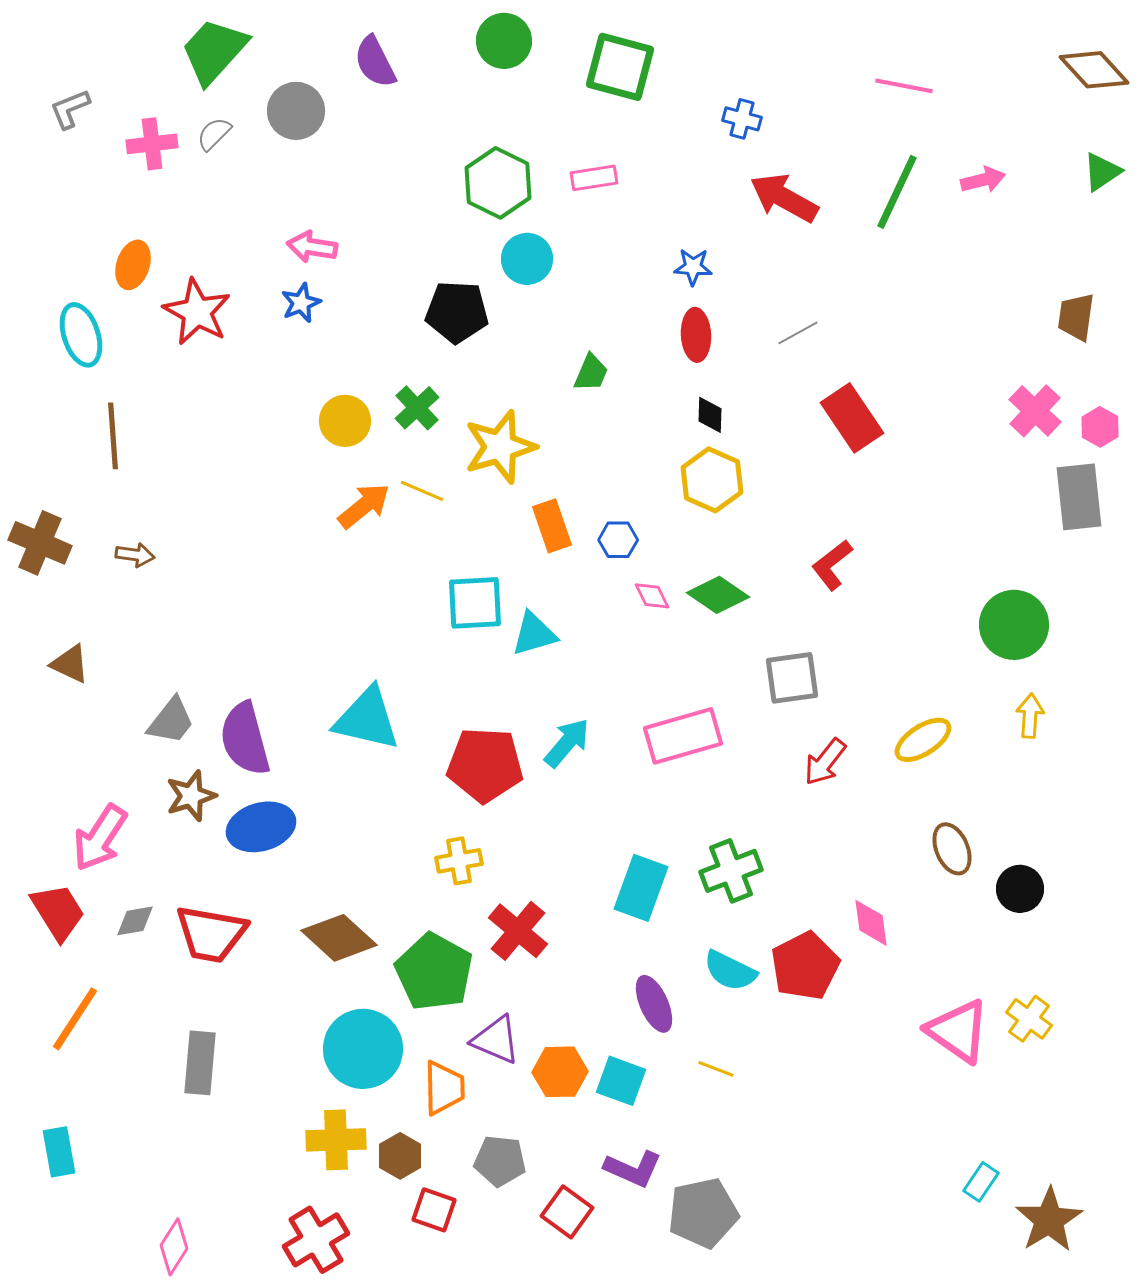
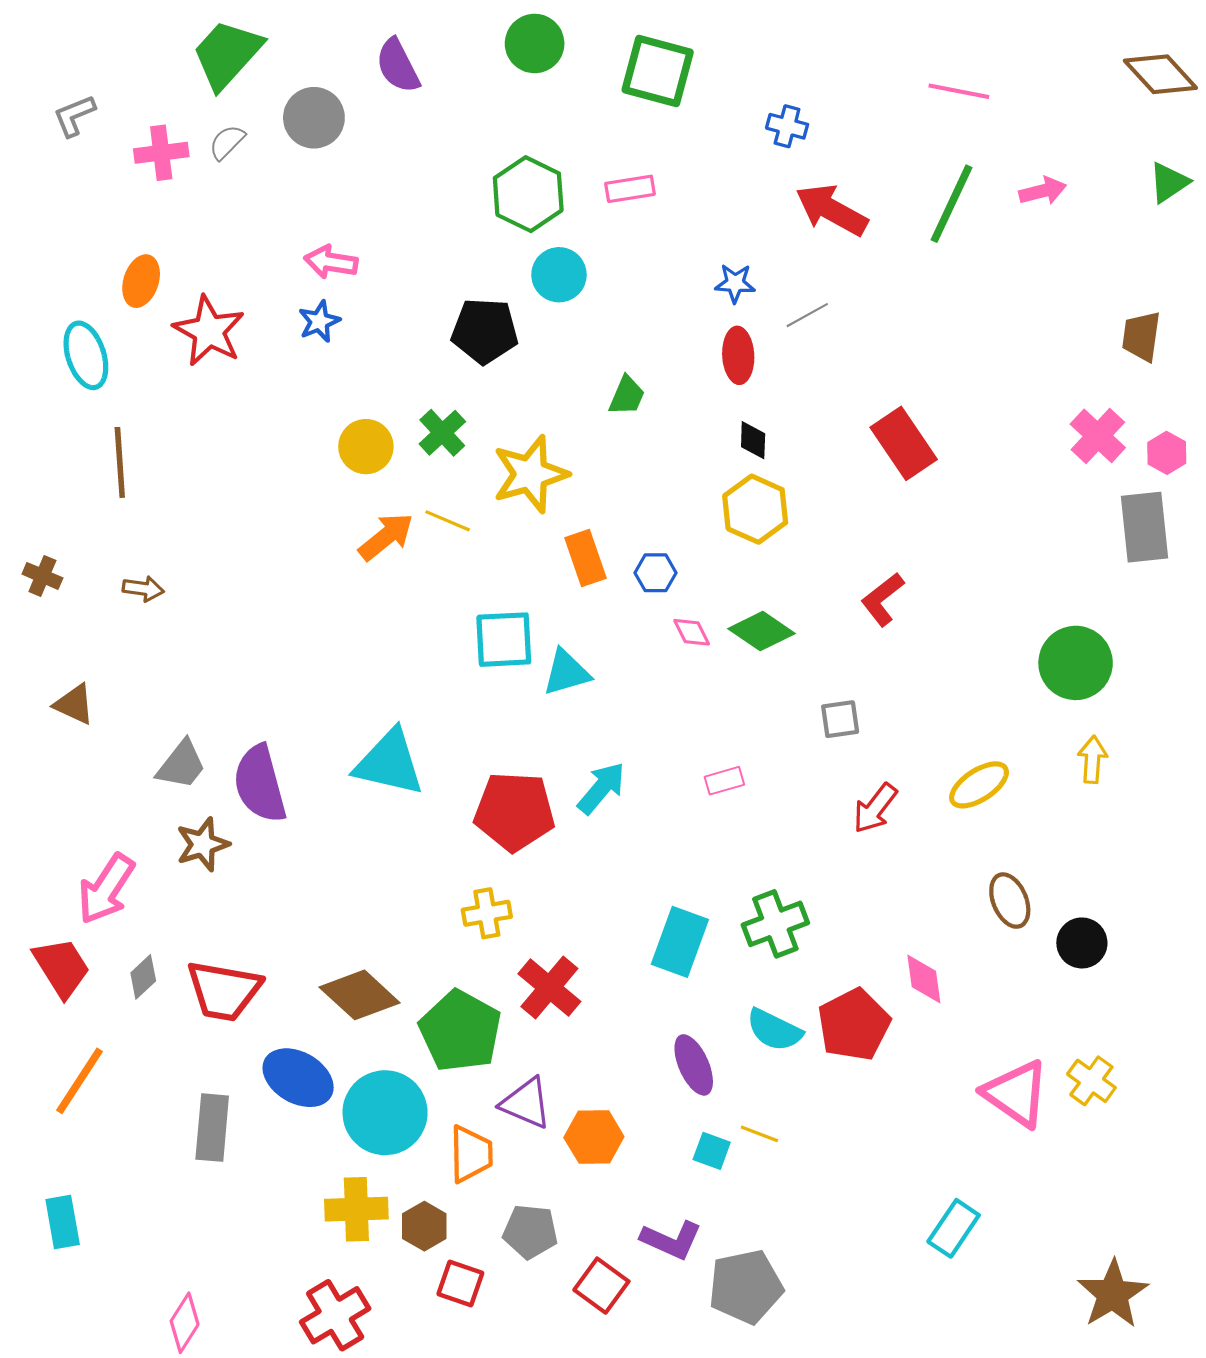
gray line: (798, 333) -> (807, 315), moved
brown cross: (40, 543) -> (42, 576), size x0.6
gray square: (792, 678) -> (840, 719), size x0.7
pink rectangle: (683, 736) -> (724, 781), size x0.5
blue ellipse: (261, 827) -> (298, 1078), moved, turned 46
gray diamond: (135, 921) -> (143, 977), turned -33
cyan square: (621, 1081) -> (712, 1151), moved, size x0.7
cyan rectangle: (981, 1182) -> (954, 1228), moved, size x1.4

